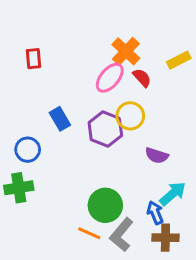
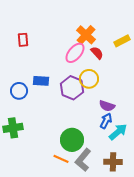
blue rectangle: (60, 119) -> (41, 81), turned -56
blue circle: (28, 150) -> (19, 91), moved
blue arrow: (155, 213) -> (106, 121), moved, turned 49

